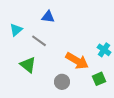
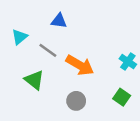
orange arrow: (77, 61) -> (80, 65), moved
green square: (99, 79) -> (122, 97), turned -32

